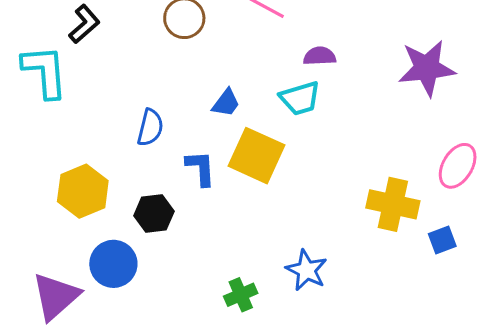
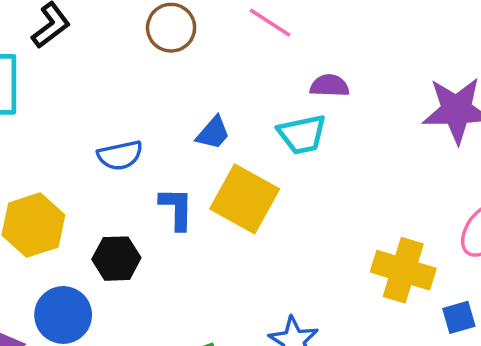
blue semicircle: (150, 128) -> (120, 155), turned 60

